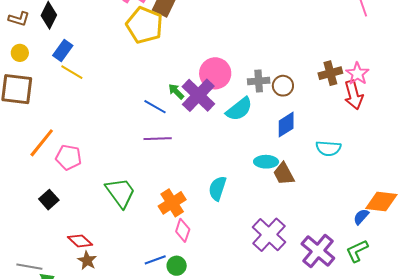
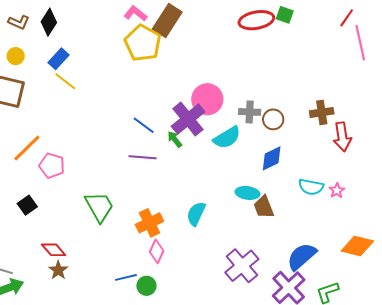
pink star: (357, 74) -> (337, 191), moved, size x0.7
green arrow: (176, 91) -> (175, 139), moved
blue semicircle: (361, 217) -> (302, 256), moved, size x1.8

